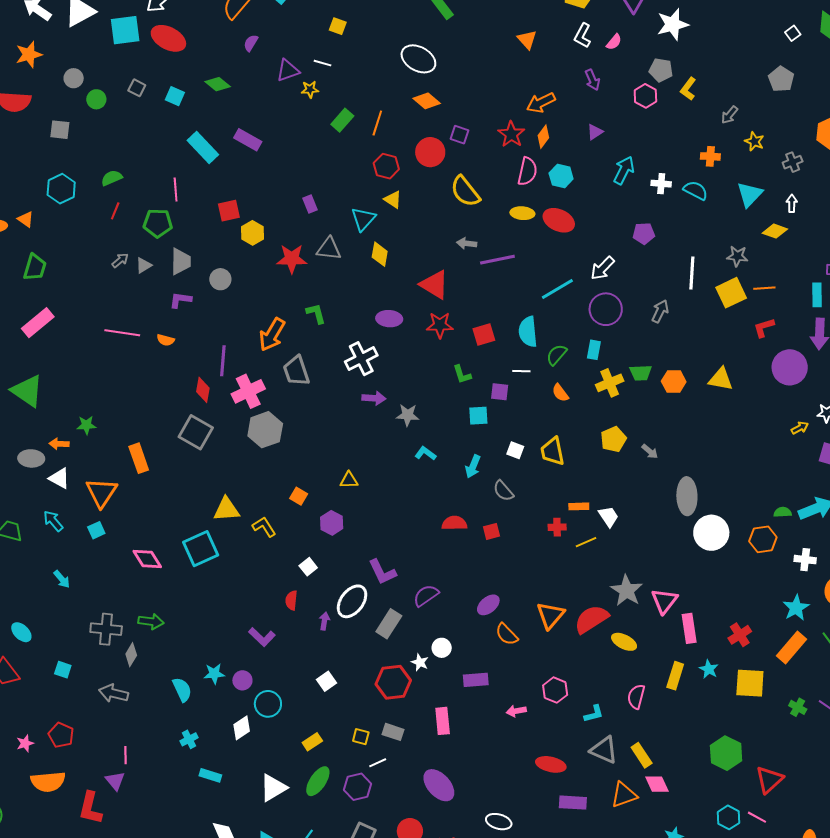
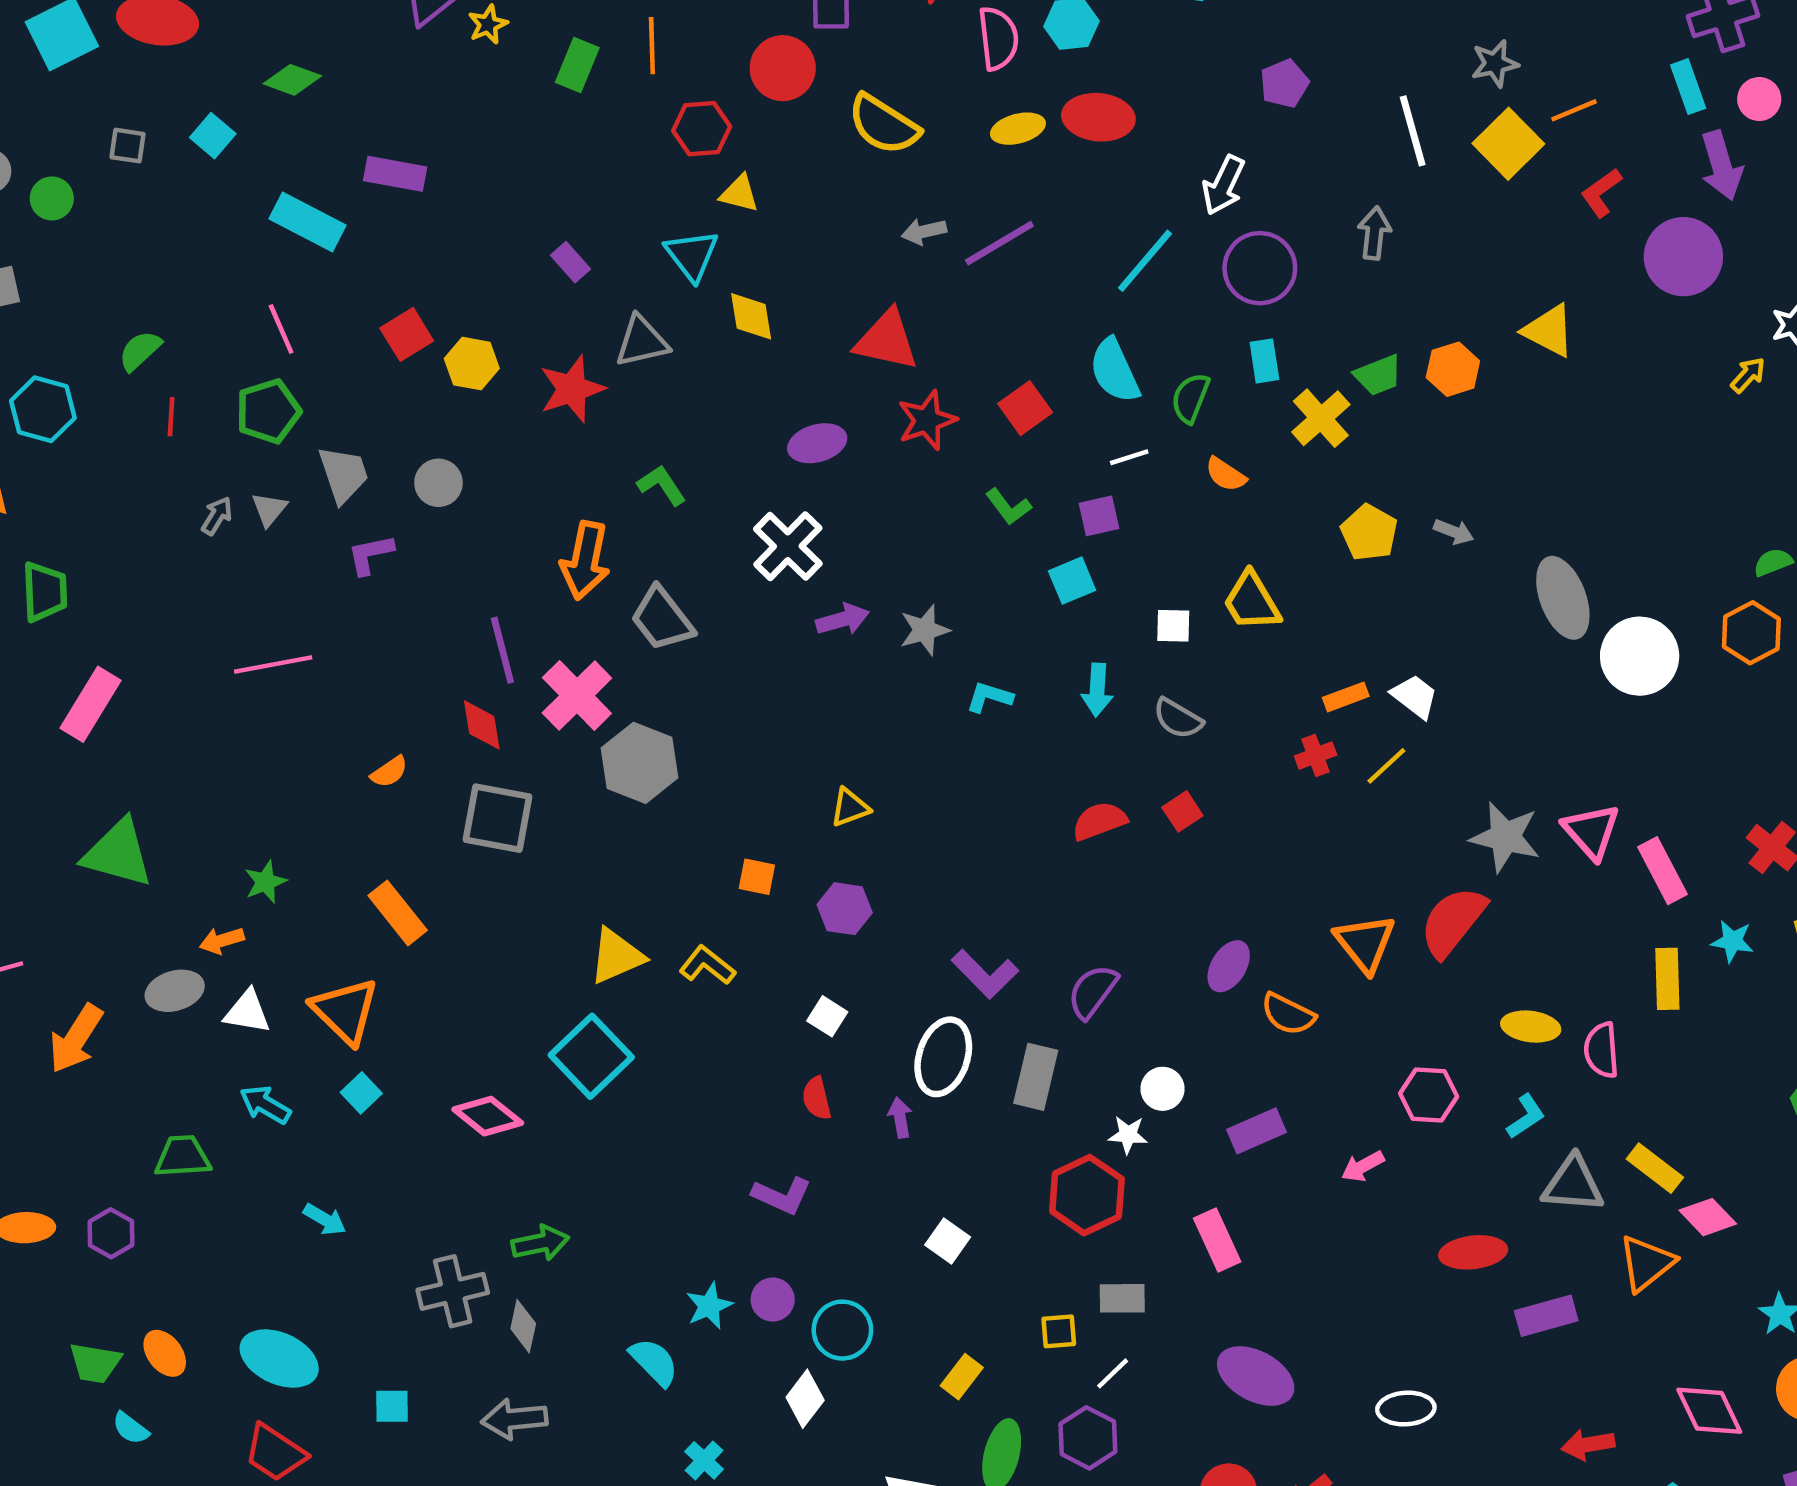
cyan square: (175, 96) -> (213, 136), turned 36
orange semicircle: (166, 340) -> (389, 772), moved, turned -30
yellow triangle: (721, 379) -> (1549, 331), turned 36
cyan ellipse: (21, 632) -> (279, 1358), size x1.6
yellow ellipse: (624, 642) -> (1531, 1027), moved

